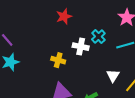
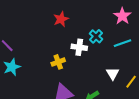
yellow cross: (58, 60) -> (58, 62), turned -32

